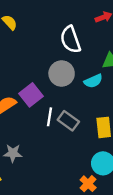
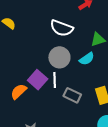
white semicircle: (70, 40) -> (62, 28), turned -40
white line: (49, 117) -> (55, 80), moved

